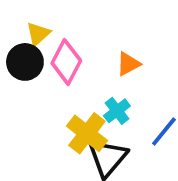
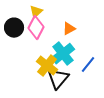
yellow triangle: (38, 34) -> (36, 12), moved
cyan cross: (117, 111) -> (63, 54), size x1.6

